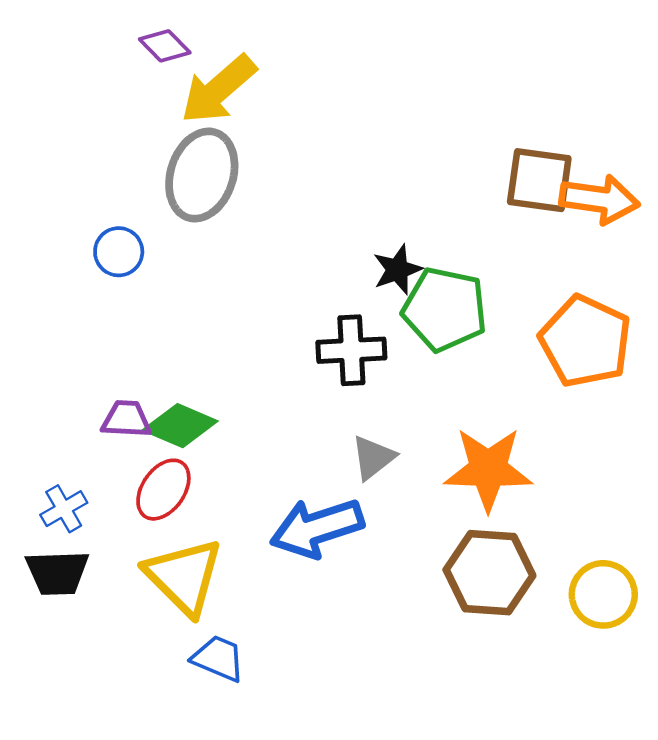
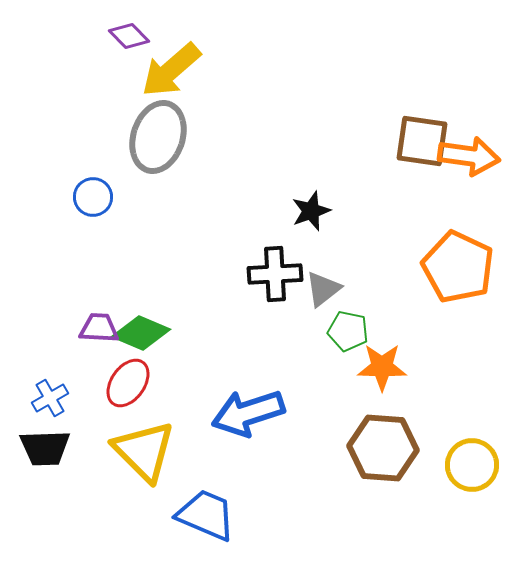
green pentagon: (445, 309) -> (348, 331), moved, size x0.6
gray triangle: (373, 458) -> (323, 289), moved
orange star: (488, 469) -> (382, 367), size x0.7
blue trapezoid: (218, 658) -> (206, 515), moved, size x1.4

